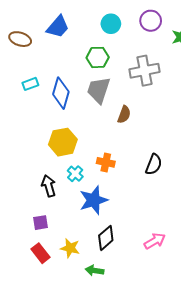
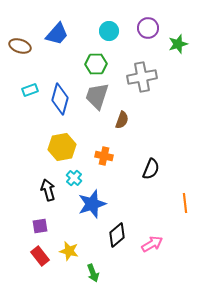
orange cross: (106, 162) -> (104, 156), moved
black diamond: (106, 238) -> (117, 235), moved
green arrow: (95, 271) -> (93, 273), turned -120

